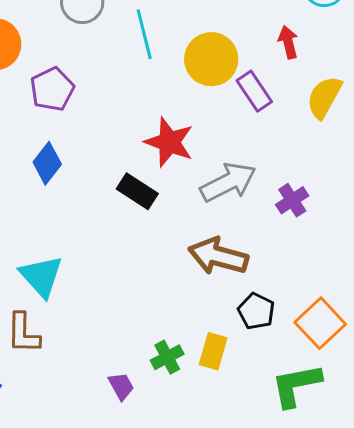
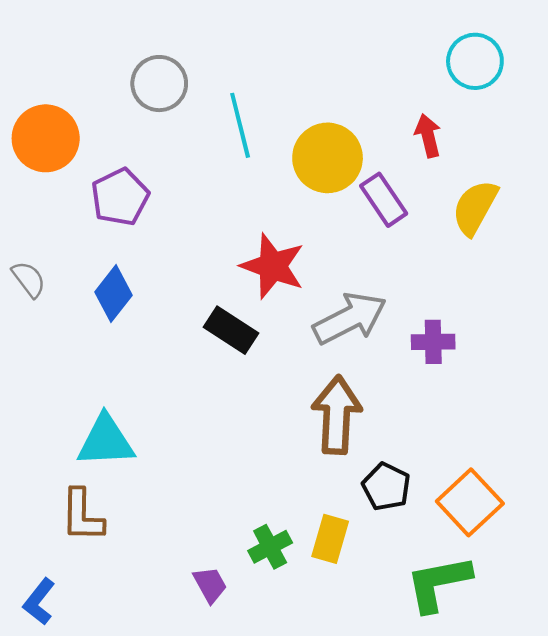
purple cross: (292, 200) -> (433, 342), turned 32
brown arrow: (218, 256) -> (337, 415), turned 78
cyan triangle: (41, 276) -> (106, 441), turned -51

